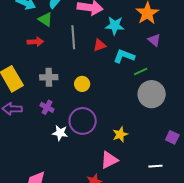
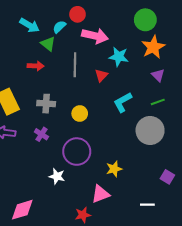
red triangle: (100, 45) -> (101, 75), turned -32
cyan L-shape: (124, 56) -> (123, 102), moved, turned -55
green line: (141, 72) -> (158, 102), moved
white star: (60, 133) -> (57, 176), moved

